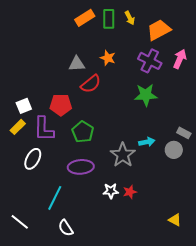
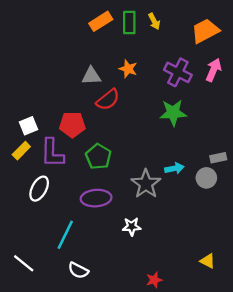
orange trapezoid: (159, 30) -> (205, 31), moved
gray rectangle: (184, 133) -> (218, 158), turned -40
red star: (130, 192) -> (154, 280), moved
white semicircle: (66, 228) -> (78, 270), turned -30

